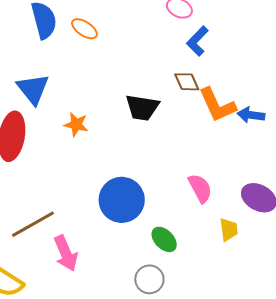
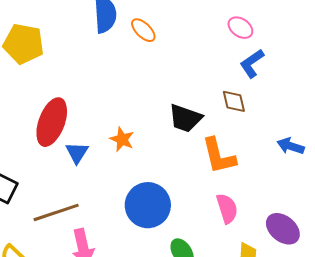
blue triangle: (33, 89) -> (77, 153), moved, size x0.7
orange L-shape: (217, 105) -> (219, 156), moved
orange star: (76, 124) -> (122, 139), moved

